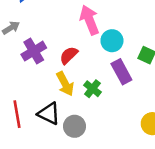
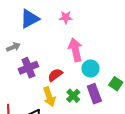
green cross: (92, 89) -> (73, 96), moved

